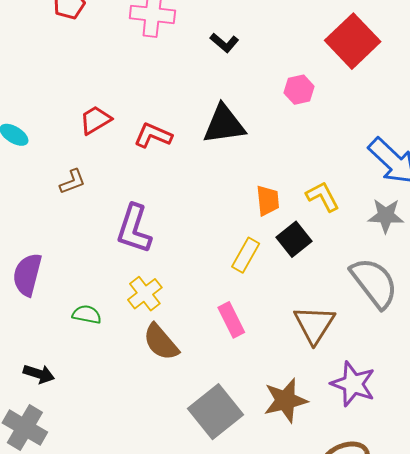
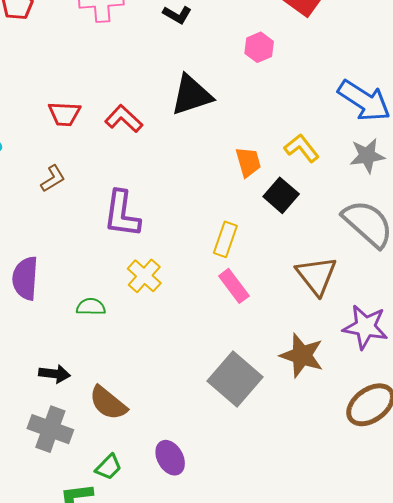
red trapezoid: (96, 120) -> (64, 114), turned -136
red L-shape: (153, 135) -> (124, 119), turned 30
yellow rectangle: (246, 255) -> (225, 239), moved
brown semicircle: (161, 342) -> (108, 403), moved
brown star: (285, 400) -> (302, 355), turned -30

